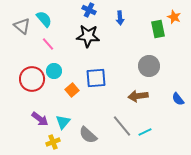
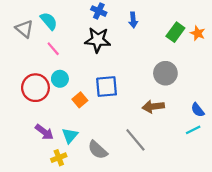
orange star: (174, 17) -> (198, 33), moved
green rectangle: (158, 29) -> (175, 32), turned 48
cyan line: (145, 132) -> (193, 130), moved

